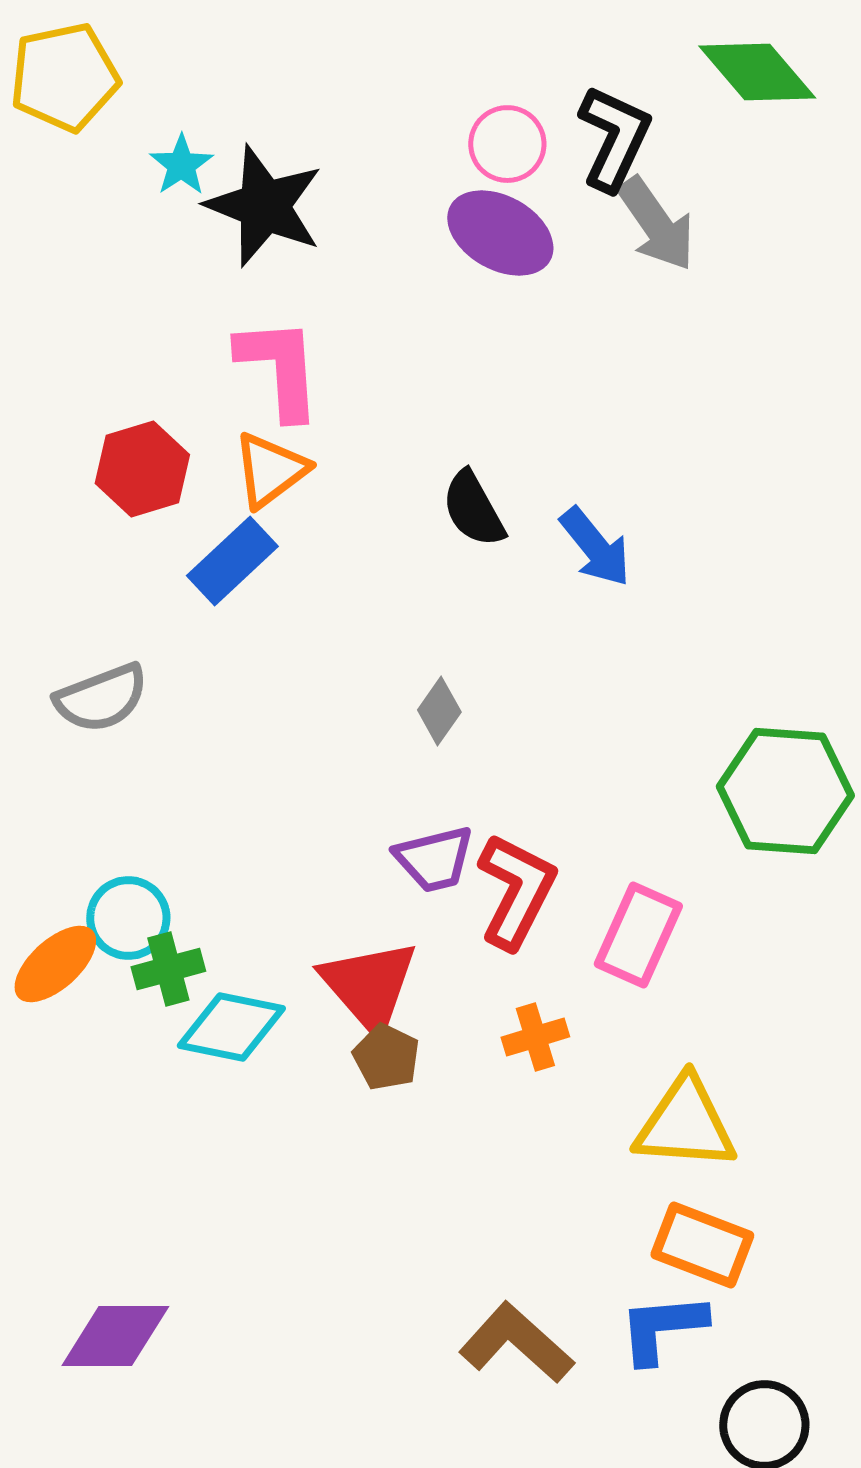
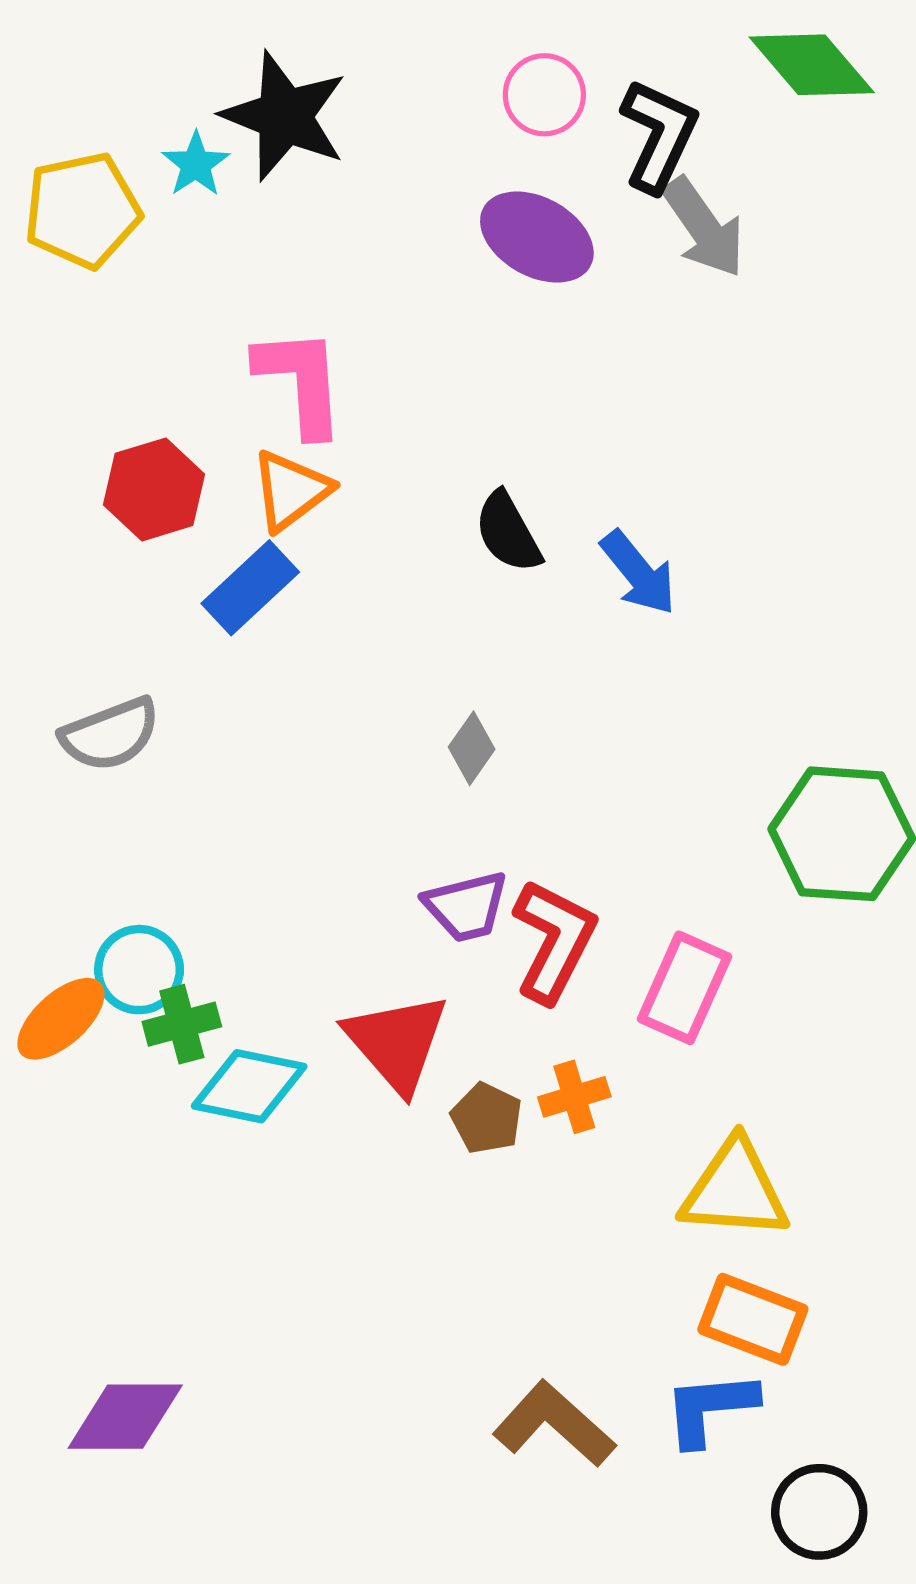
yellow pentagon: (64, 77) -> (82, 210), moved
pink circle: (507, 144) -> (544, 95), moved
black star: (264, 206) -> (284, 116), moved
brown pentagon: (386, 1057) -> (487, 1118), moved

